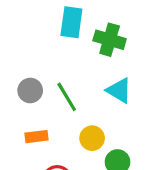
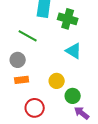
gray circle: (30, 91) -> (18, 60), moved
green line: (67, 97) -> (28, 36), moved, turned -30

